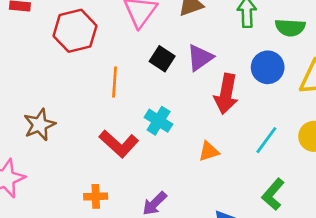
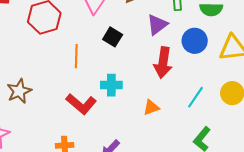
purple triangle: (200, 58) -> (157, 25), moved
cyan cross: (159, 121) -> (111, 85), turned -30

